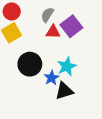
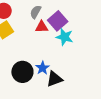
black circle: (30, 64) -> (22, 72), moved
cyan star: (67, 66) -> (65, 37), moved, turned -30

